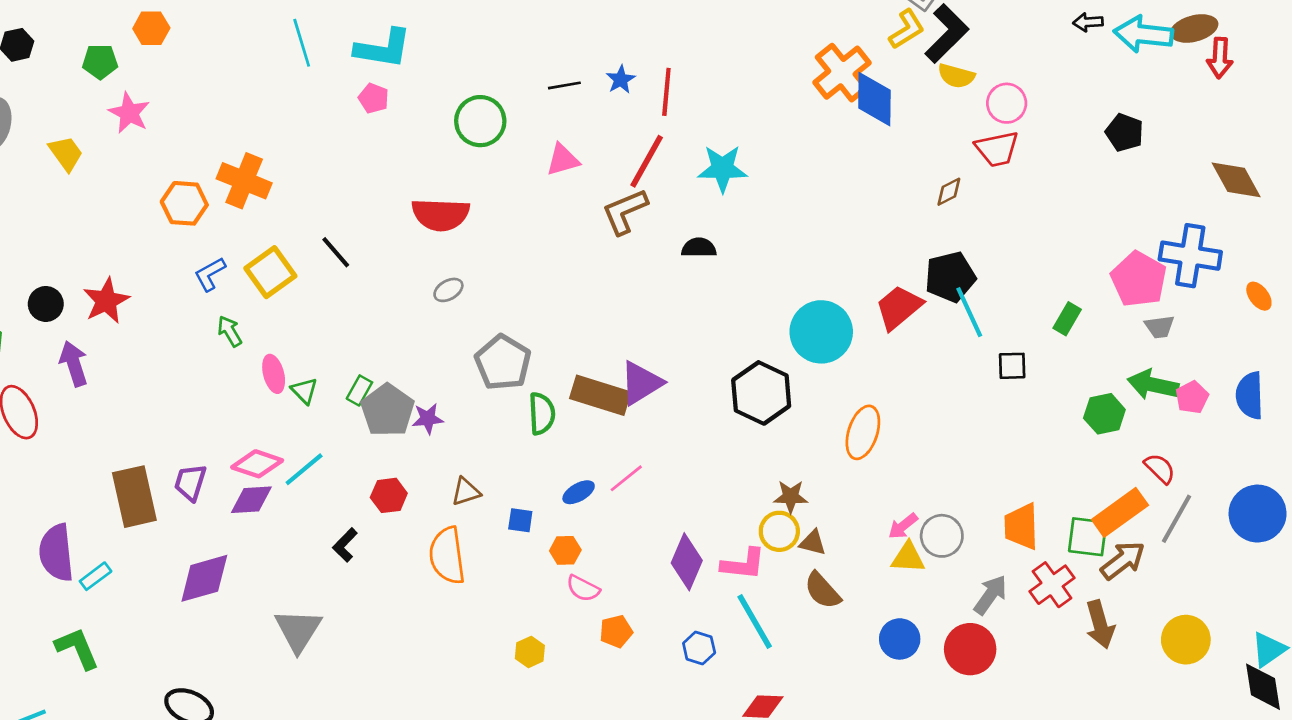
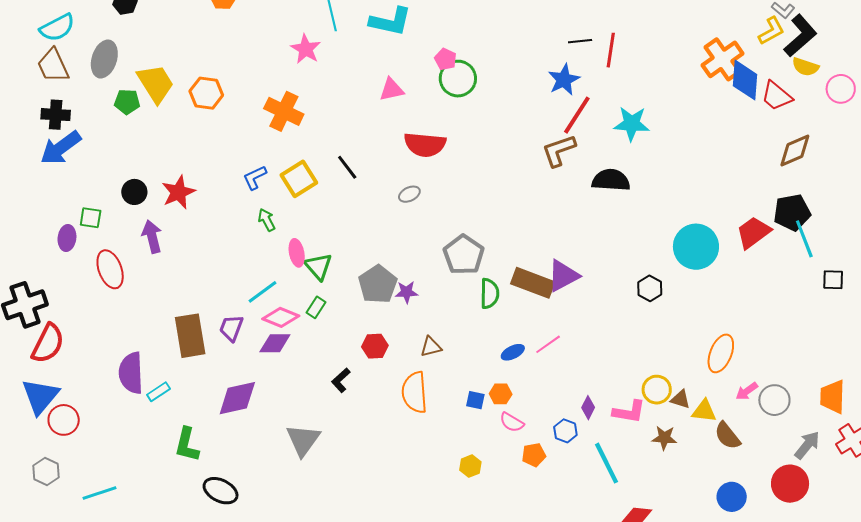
green pentagon: (100, 62) -> (127, 102), moved
blue star: (621, 80) -> (564, 80), moved, size x1.5
black line: (564, 85) -> (580, 41), moved
red line: (666, 92) -> (611, 50), moved
pink pentagon: (374, 98) -> (445, 59), moved
pink star: (129, 113) -> (306, 49), moved
red trapezoid: (997, 149) -> (776, 96), moved, turned 48
yellow trapezoid: (66, 153) -> (156, 84), size x1.5
pink triangle: (563, 160) -> (392, 90), moved
brown diamond: (949, 192) -> (795, 151), size x1.6
orange hexagon: (184, 203) -> (206, 93), moved
black semicircle: (699, 248) -> (611, 180), size x1.5
gray ellipse: (448, 290) -> (409, 194), moved
green rectangle: (359, 390) -> (316, 307), moved
green triangle: (304, 391) -> (318, 266), size x1.4
black hexagon: (761, 393) -> (650, 288), size x0.6
orange ellipse: (863, 432) -> (721, 353), moved
cyan line: (304, 469) -> (262, 292), moved
brown star: (791, 497) -> (664, 438), moved
blue square: (520, 520) -> (475, 400), moved
yellow triangle: (908, 558) -> (704, 411), moved
purple diamond: (687, 562) -> (588, 408), size x0.6
brown semicircle: (822, 590) -> (727, 436), moved
cyan line: (755, 622) -> (607, 463), moved
blue circle: (900, 639) -> (732, 497), moved
green L-shape: (77, 648) -> (187, 445), moved, turned -147
blue hexagon: (699, 648) -> (565, 431), moved

